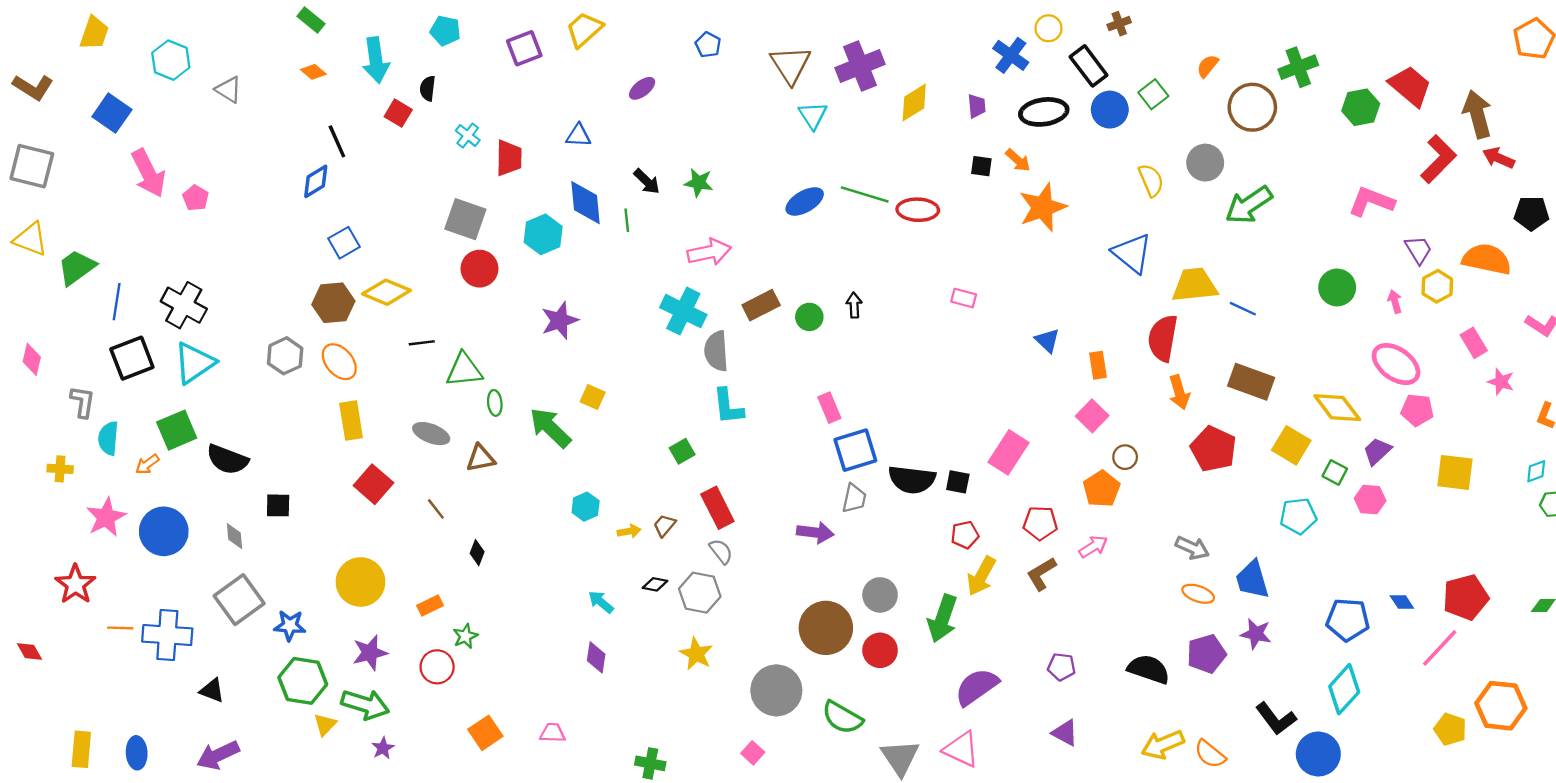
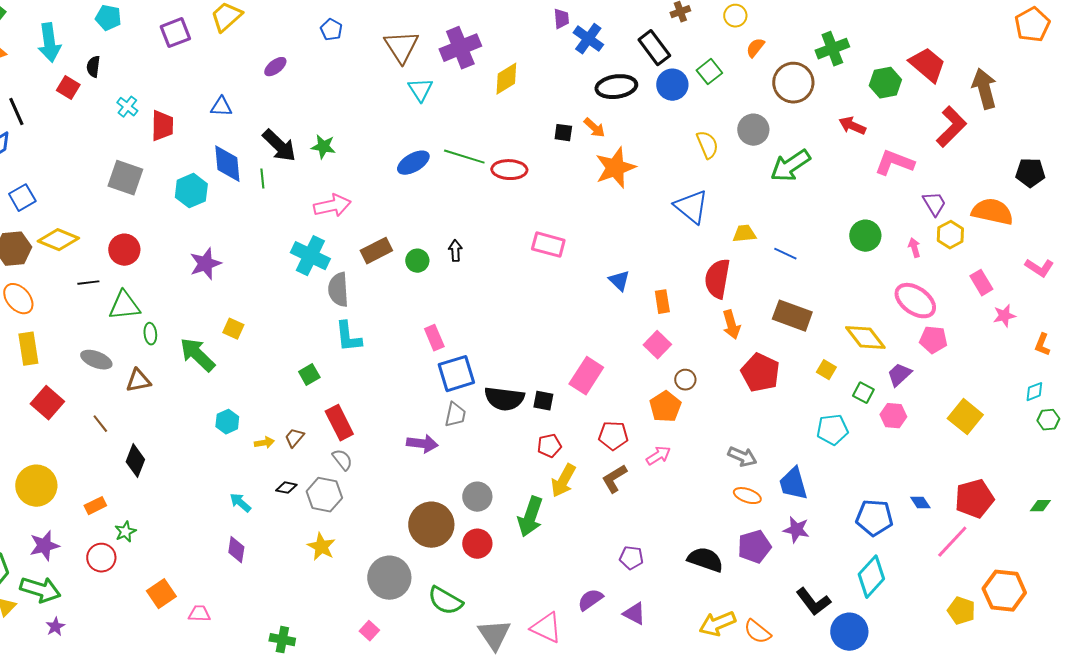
yellow circle: (1049, 28) -> (735, 16), moved
purple trapezoid: (977, 106) -> (561, 19), moved
red arrow: (1499, 158) -> (852, 126), moved
black arrow: (647, 181) -> (279, 146), size x1.5
red circle: (479, 269) -> (124, 250), moved
yellow trapezoid: (1195, 285) -> (744, 234), size x0.6
pink rectangle: (964, 298) -> (548, 245), size x1.5
pink star: (1501, 382) -> (1004, 316), turned -30
yellow square: (1291, 445) -> (826, 370), size x0.6
yellow square: (1455, 472) -> (965, 417), moved, turned 32
black diamond: (477, 553) -> (135, 461), size x1.5
purple semicircle: (977, 687) -> (590, 600), moved, size x0.7
orange square: (485, 733) -> (161, 594), moved

